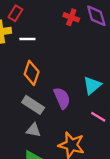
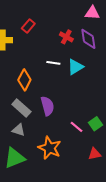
red rectangle: (15, 13) -> (28, 26), moved
white line: (27, 39) -> (53, 63), moved
cyan triangle: (92, 85) -> (75, 67), moved

